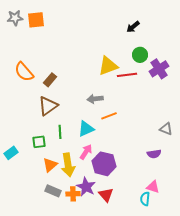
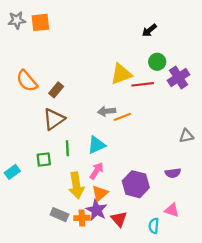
orange line: (109, 116) -> (122, 117), moved
gray triangle: (166, 129) -> (186, 136), moved, turned -32
purple hexagon: (104, 164) -> (136, 184), moved
orange triangle: (50, 165) -> (100, 193), moved
cyan semicircle: (145, 199) -> (154, 226), moved

